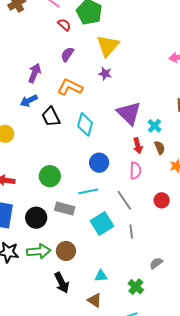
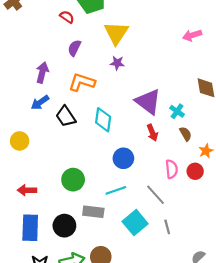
red arrow: (138, 146) -> (152, 133), moved
pink semicircle: (135, 171) -> (172, 169), moved
red circle: (162, 200) -> (195, 171), moved

